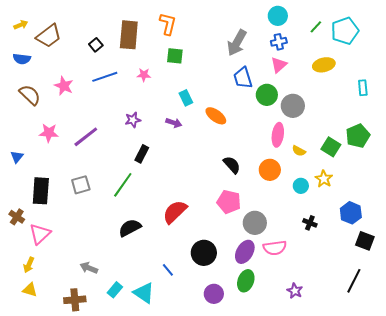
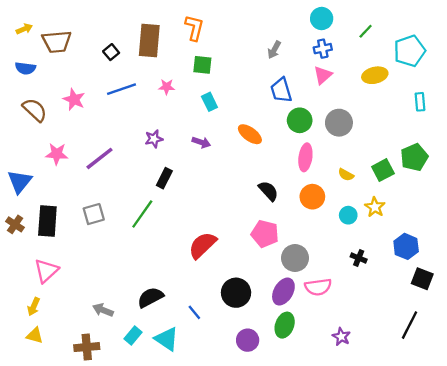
cyan pentagon: (345, 31) -> (410, 51), moved
brown trapezoid: (49, 36) -> (57, 42), turned 32
gray arrow: (237, 43) -> (274, 50), size x0.6
green circle: (267, 95) -> (300, 120), moved
cyan rectangle: (186, 98) -> (209, 102), moved
pink ellipse: (278, 135) -> (305, 157), moved
green square: (331, 147) -> (383, 170), turned 30
blue triangle: (17, 157) -> (20, 182), size x1.6
brown cross: (17, 217) -> (15, 224), moved
black semicircle: (130, 228) -> (150, 297), moved

